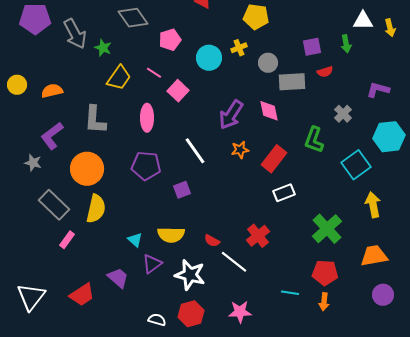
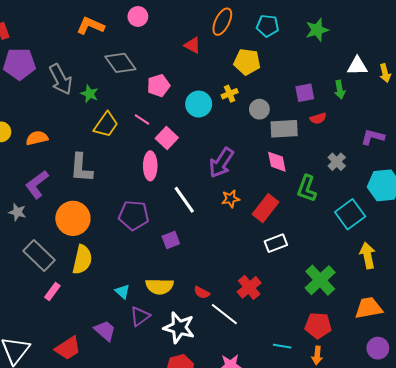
pink diamond: (269, 111) -> (277, 162), moved
pink ellipse: (147, 118) -> (150, 166), moved

